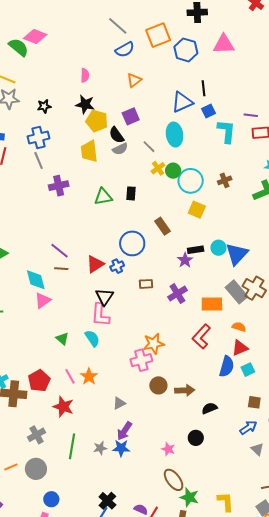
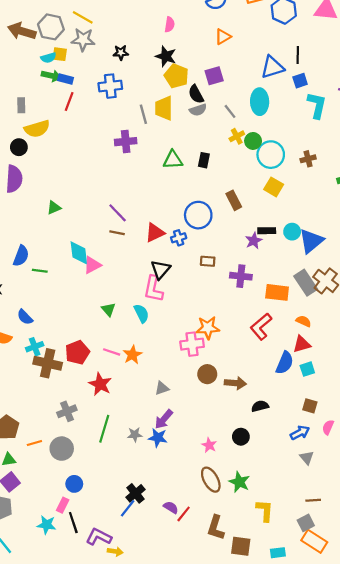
gray line: (39, 160) -> (143, 114), moved
cyan diamond: (36, 280) -> (79, 253), moved
purple cross: (177, 294) -> (241, 276), turned 30
pink line: (70, 376) -> (112, 352), turned -49
green star: (189, 497) -> (239, 482), moved

